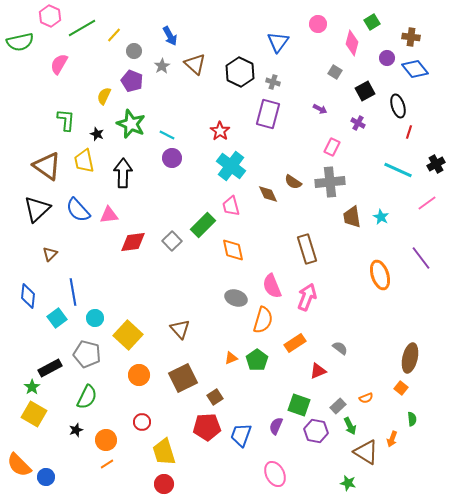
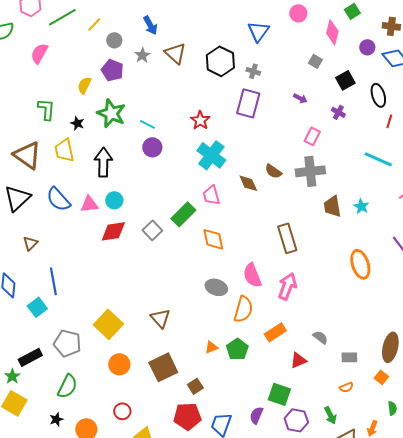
cyan circle: (95, 318) -> (114, 200), moved
gray rectangle: (338, 406) -> (349, 357), moved, turned 42

